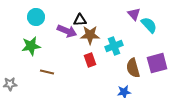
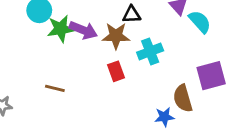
black triangle: (80, 20) -> (132, 15), moved
green star: (31, 46) -> (61, 29), moved
brown semicircle: (133, 68) -> (183, 98), moved

